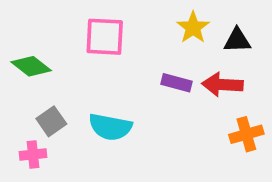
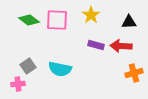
yellow star: (193, 28) -> (91, 15), moved
green diamond: (31, 66) -> (29, 20), moved

